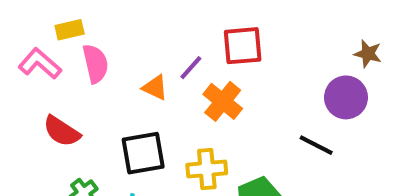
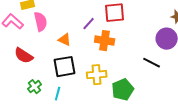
orange triangle: (155, 87) -> (65, 40), moved
orange cross: (223, 101) -> (105, 41), turned -30

